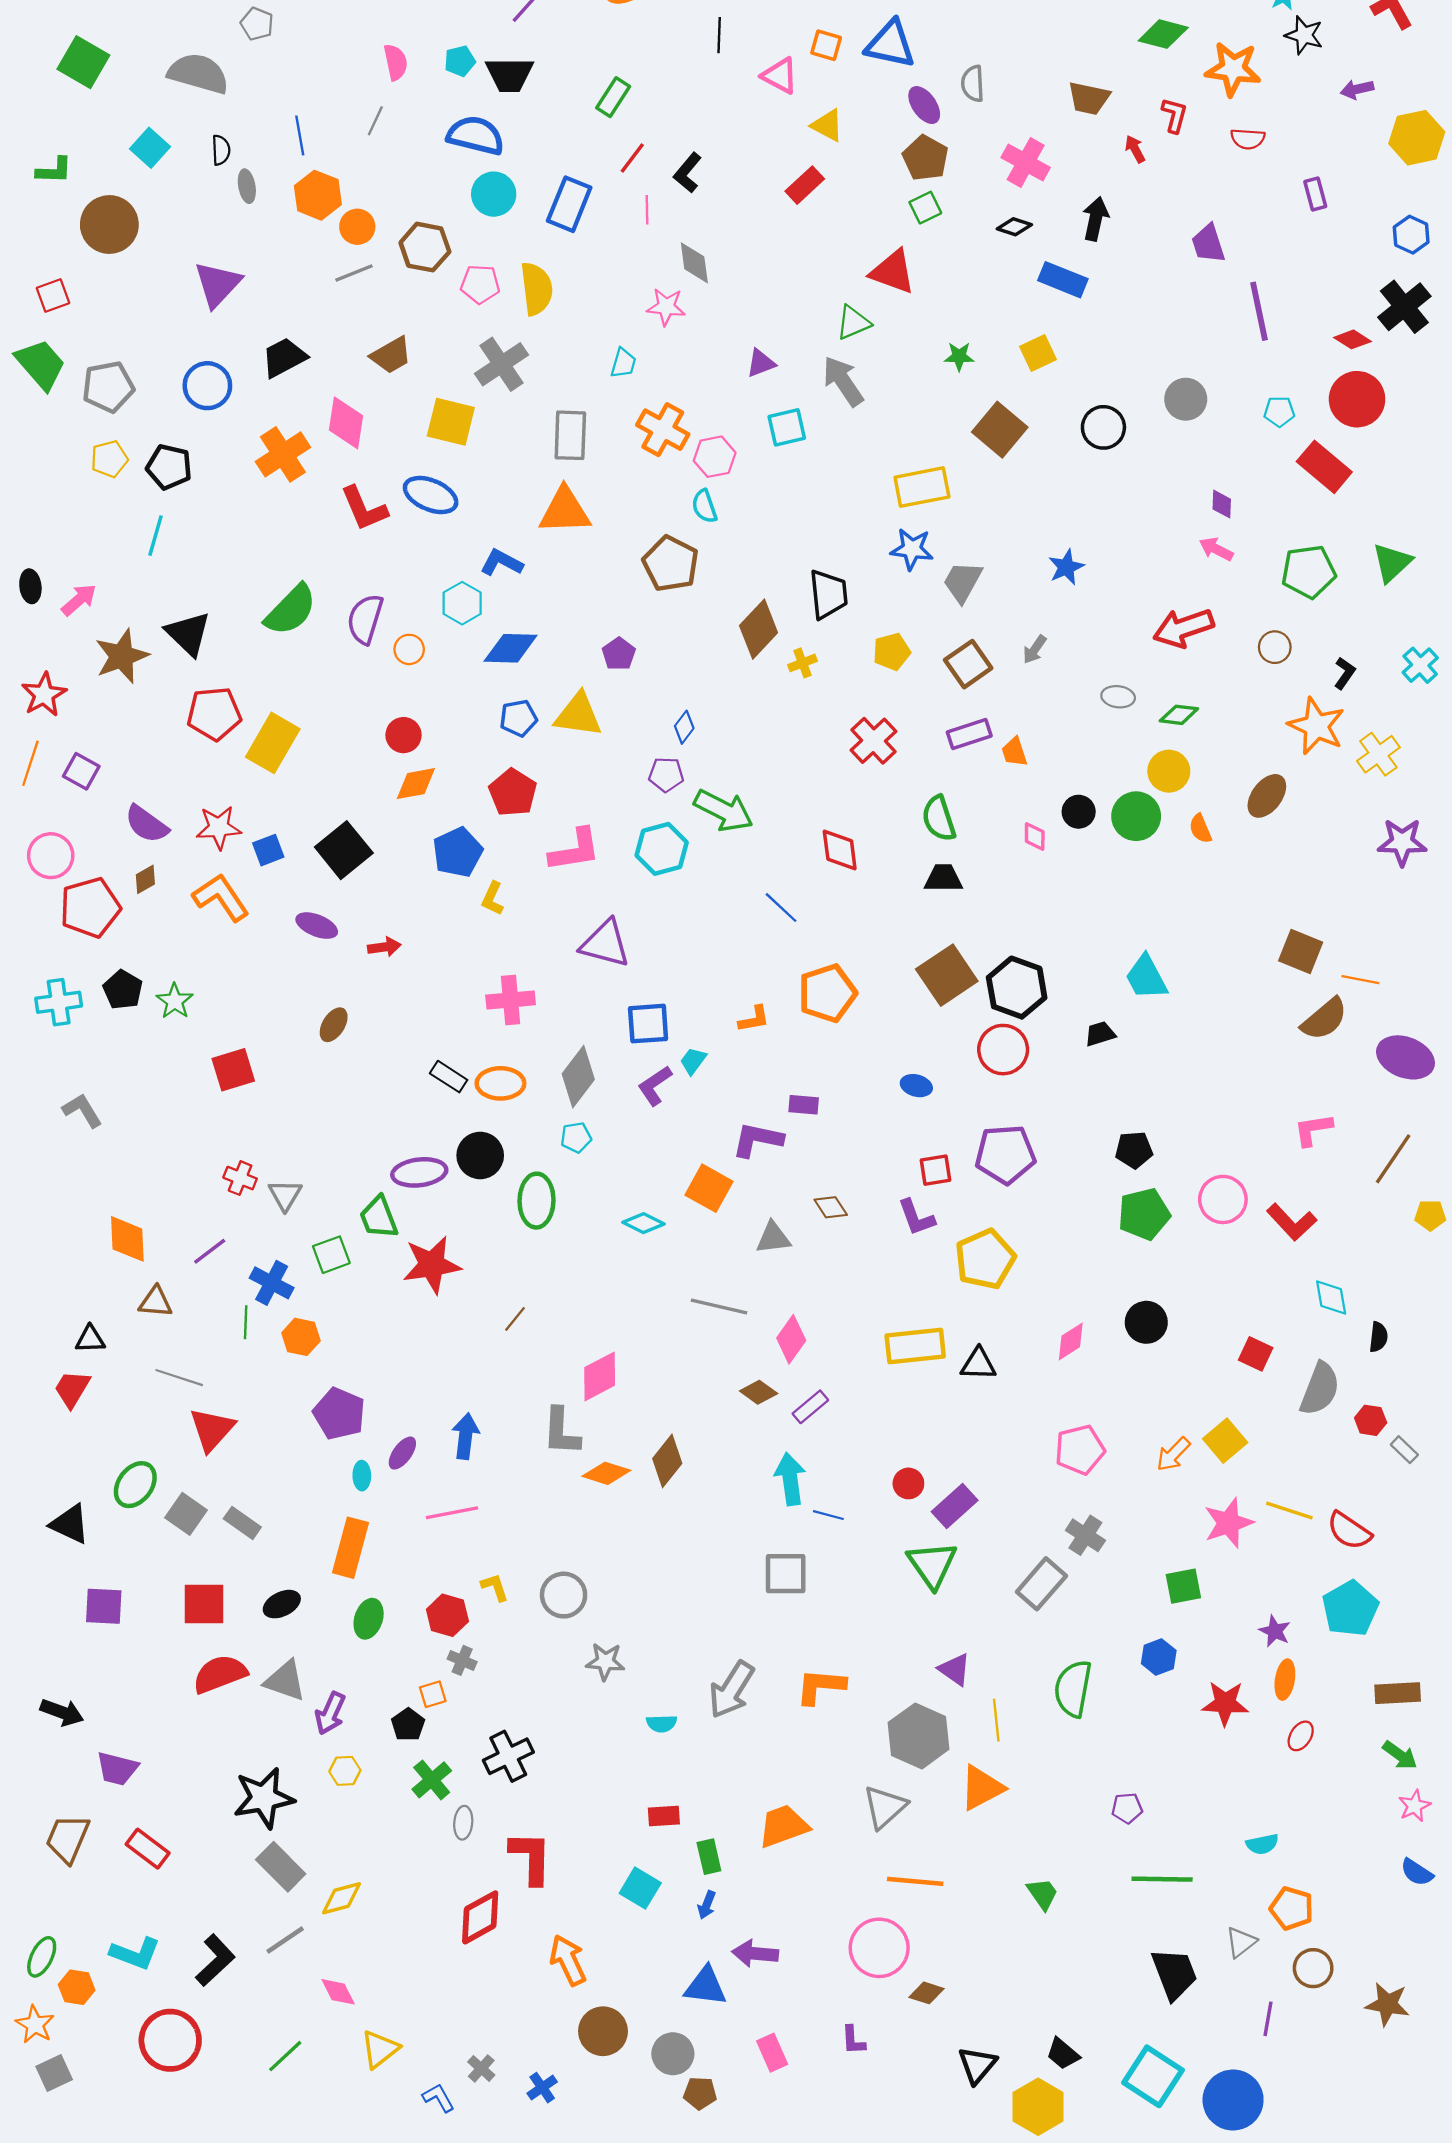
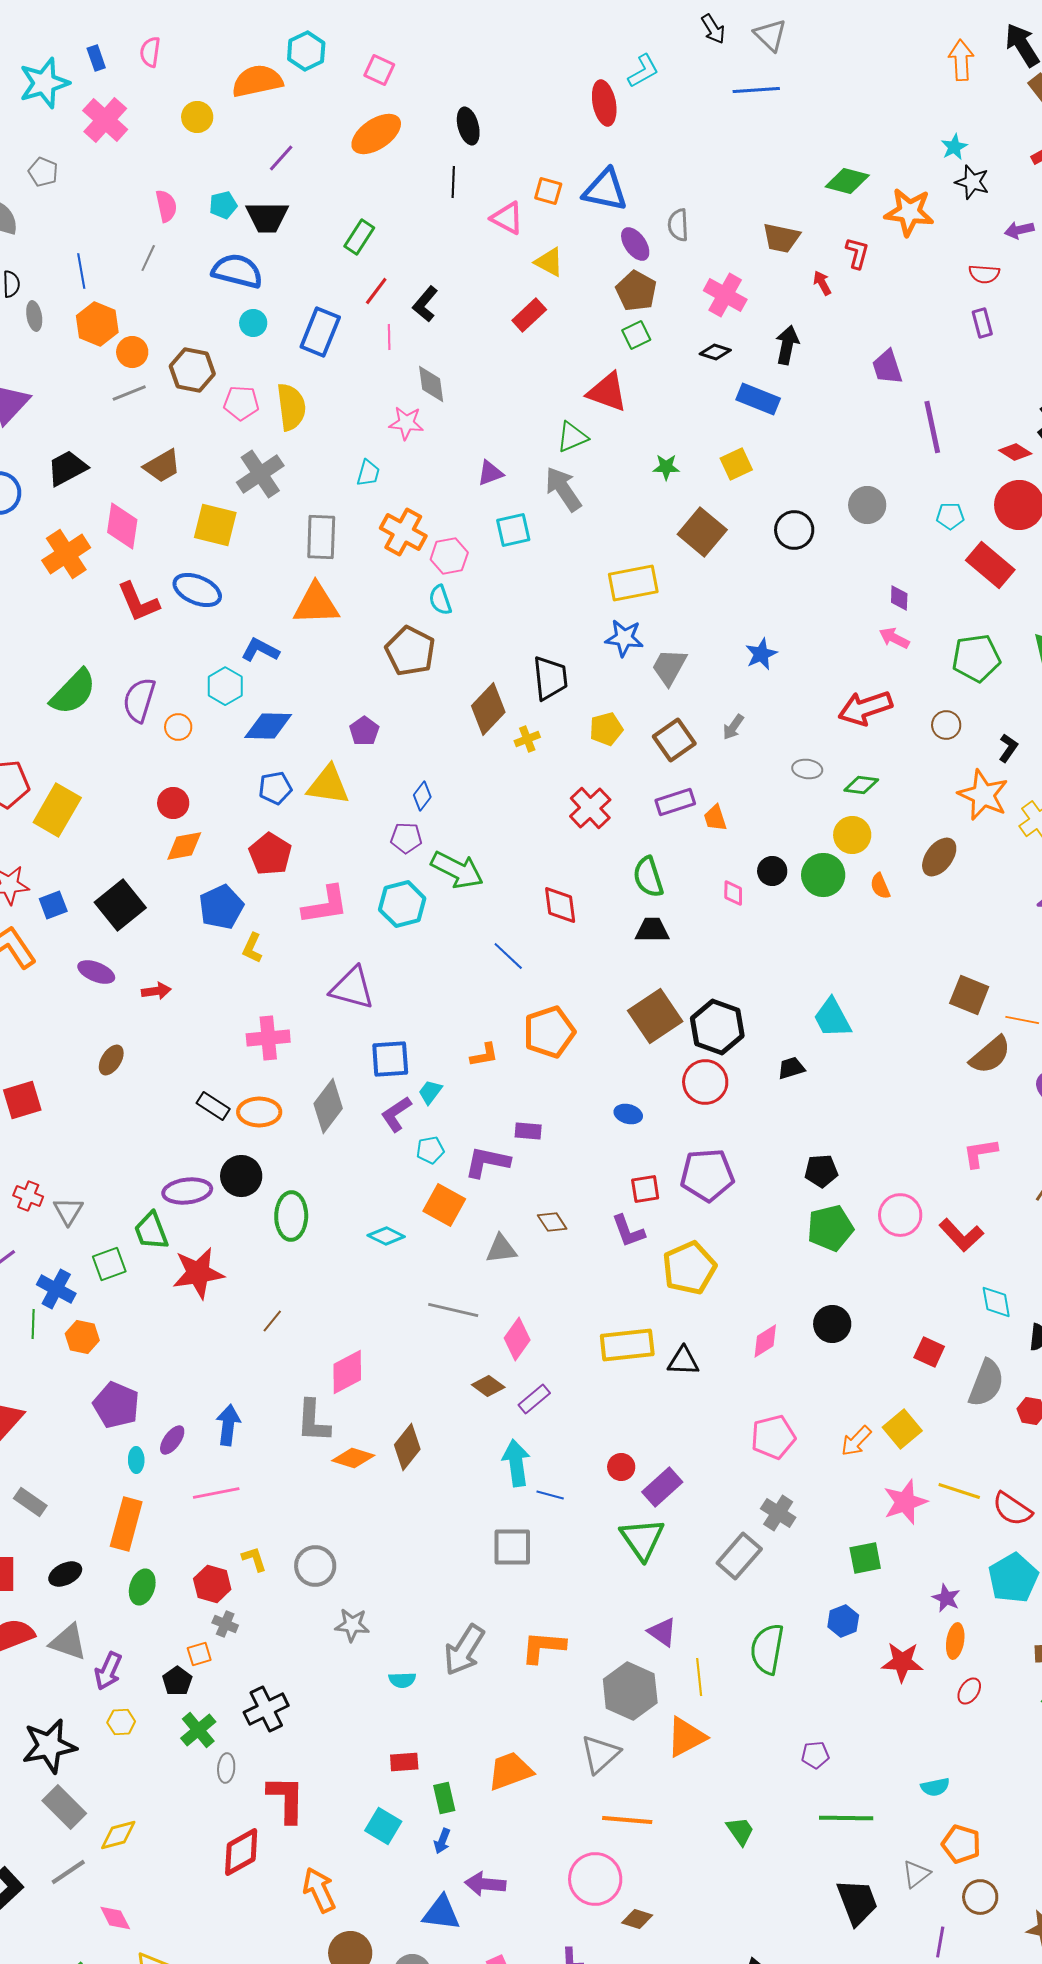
red semicircle: (1248, 139) -> (984, 274), moved
cyan circle: (494, 194) -> (253, 323), size x0.7
cyan pentagon: (576, 1137) -> (430, 1150), moved

